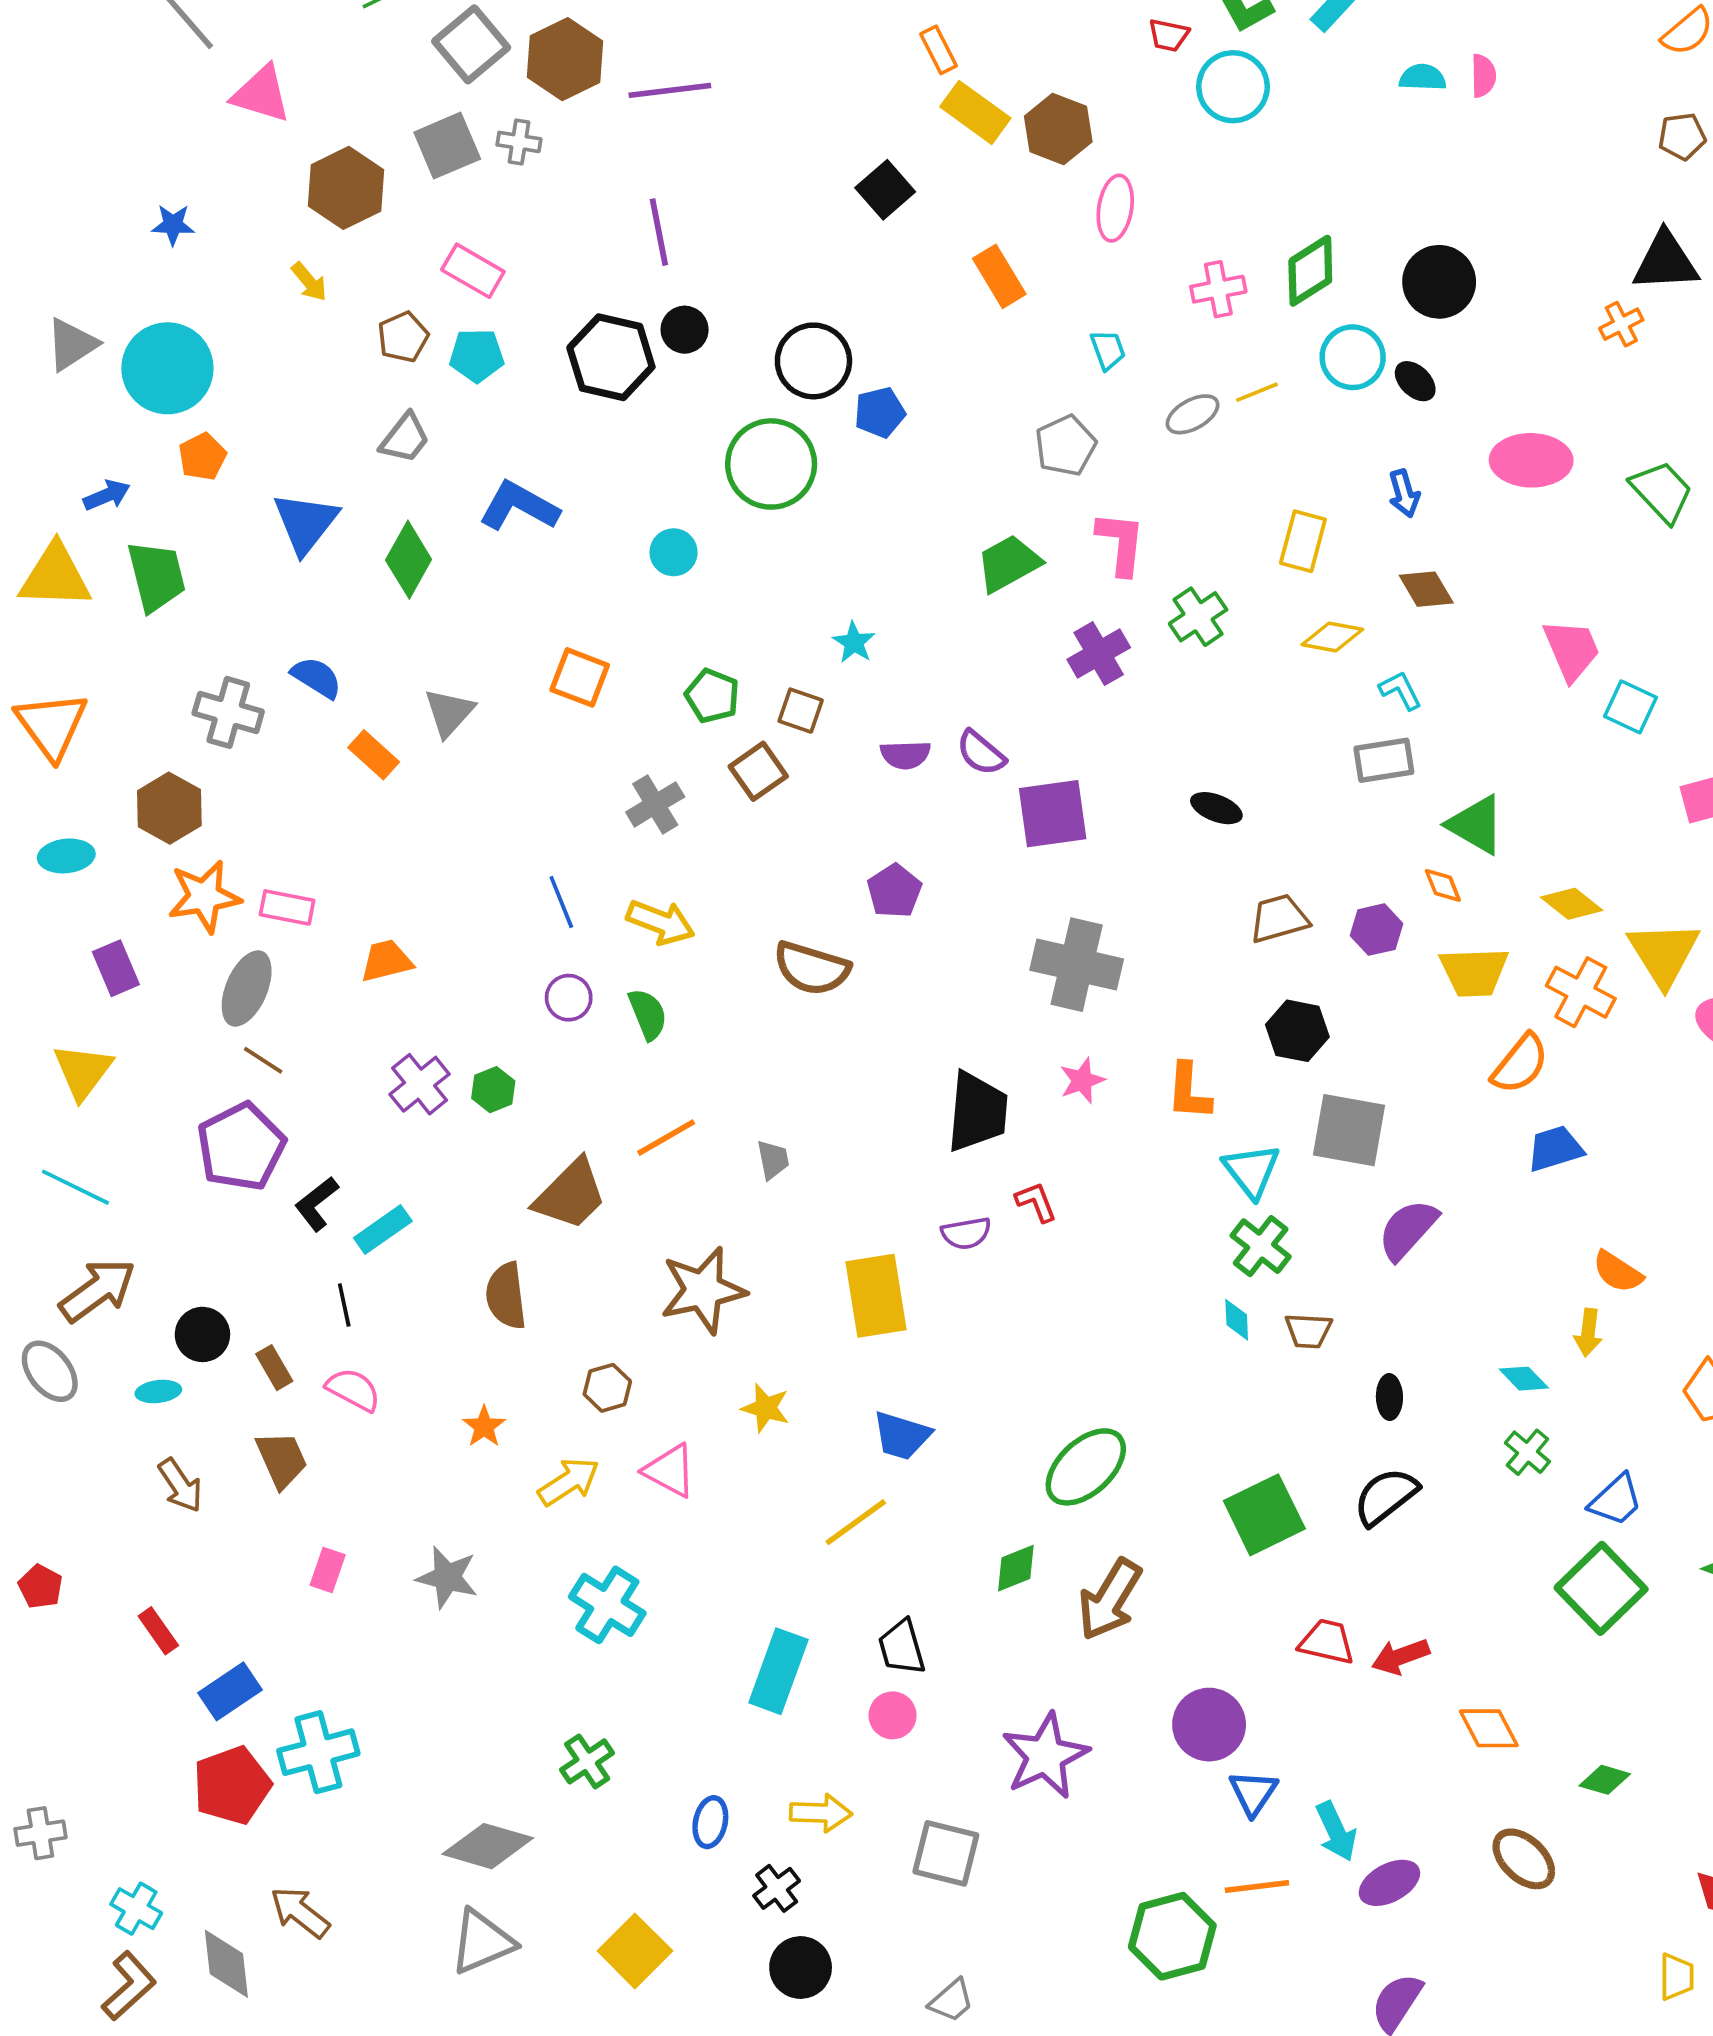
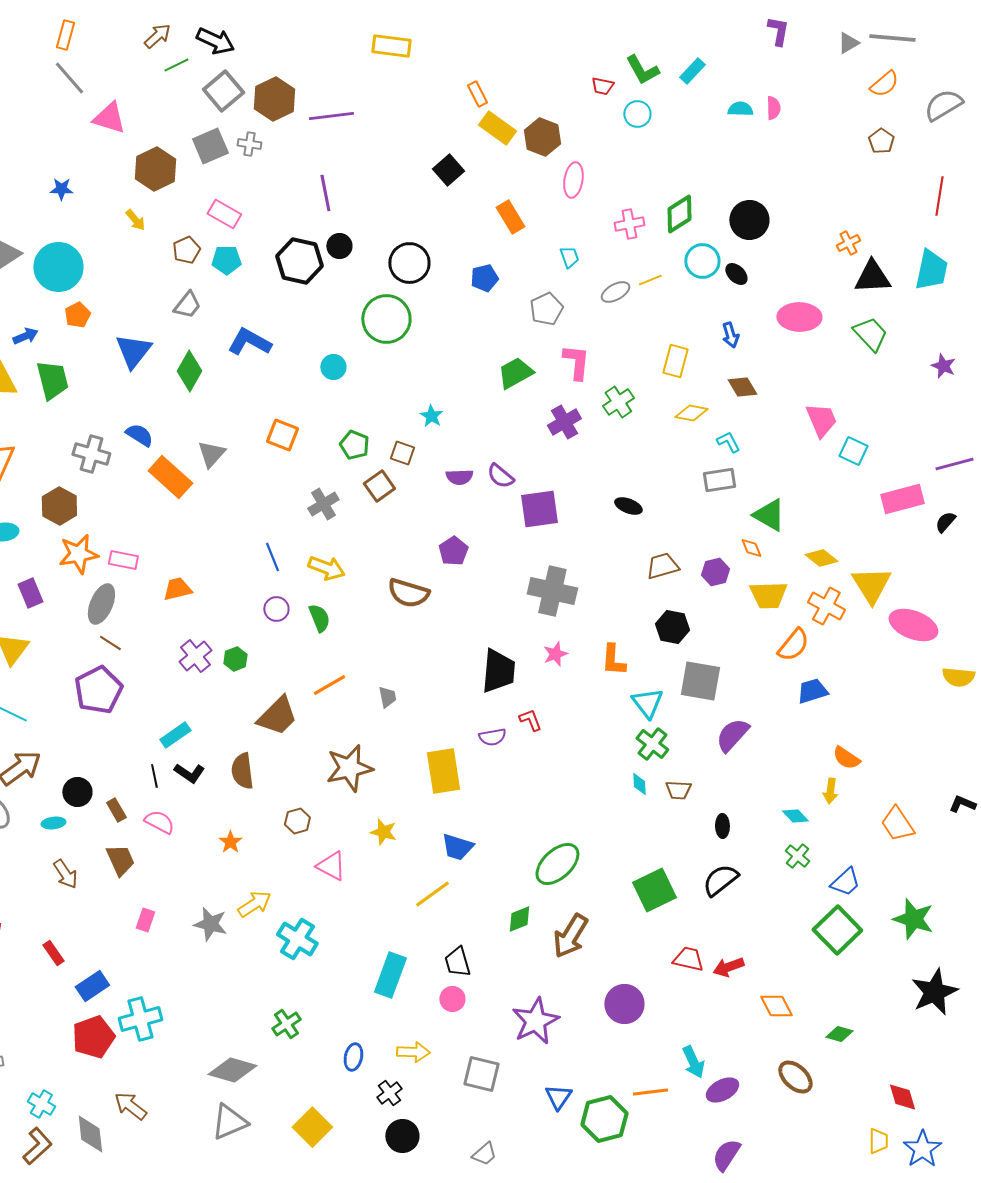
cyan circle: (1233, 87) -> (637, 114), size x0.7
brown pentagon: (1682, 136) -> (881, 141), turned -30
black triangle: (1665, 262) -> (872, 277), moved
blue pentagon: (880, 412) -> (484, 278), moved
orange rectangle: (374, 755) -> (170, 477), size x1.6
black L-shape: (317, 1204) -> (189, 773), moved, turned -108
yellow arrow: (569, 1482) -> (254, 904), moved
blue triangle: (1253, 1793) -> (558, 1097), moved

